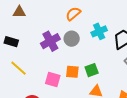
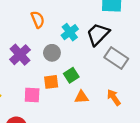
orange semicircle: (73, 14) -> (38, 20), turned 119
gray circle: (72, 39) -> (52, 53), moved

